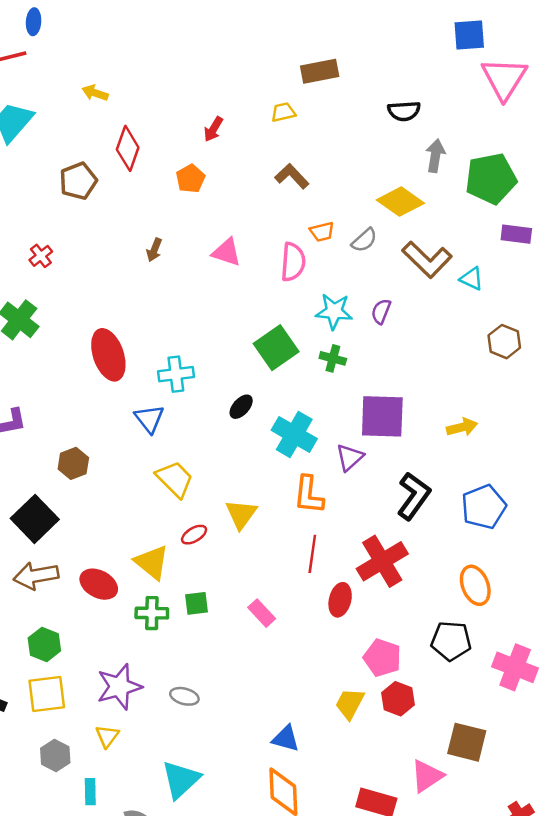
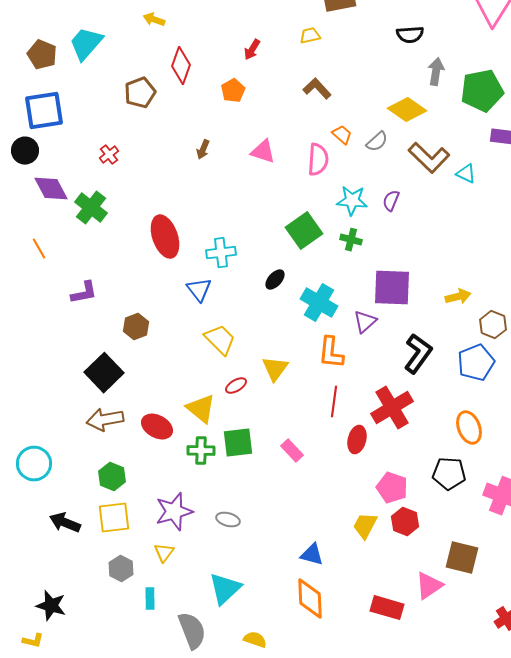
orange trapezoid: (322, 232) -> (342, 135), turned -125
brown hexagon: (504, 342) -> (493, 325), moved
green square: (196, 603) -> (238, 443), size x1.5

